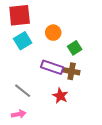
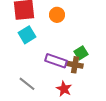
orange circle: (53, 33) -> (57, 15), moved
green square: (75, 48) -> (81, 53), moved

